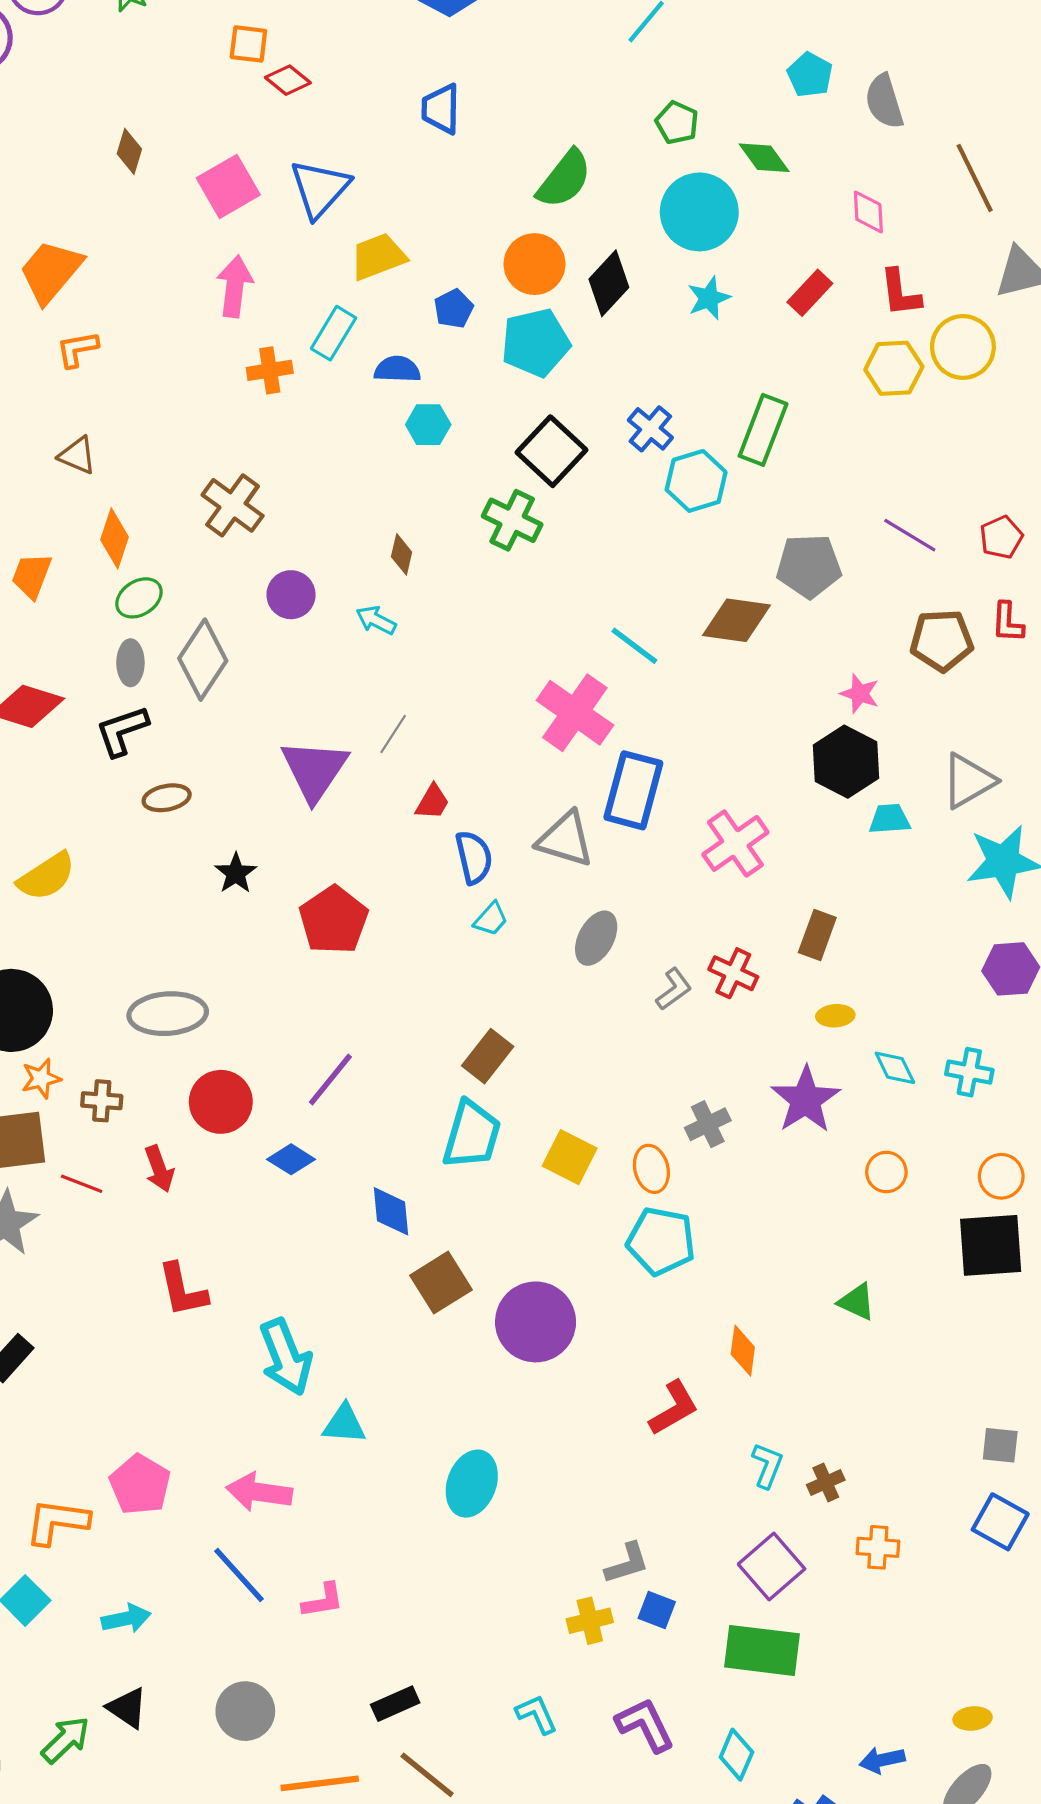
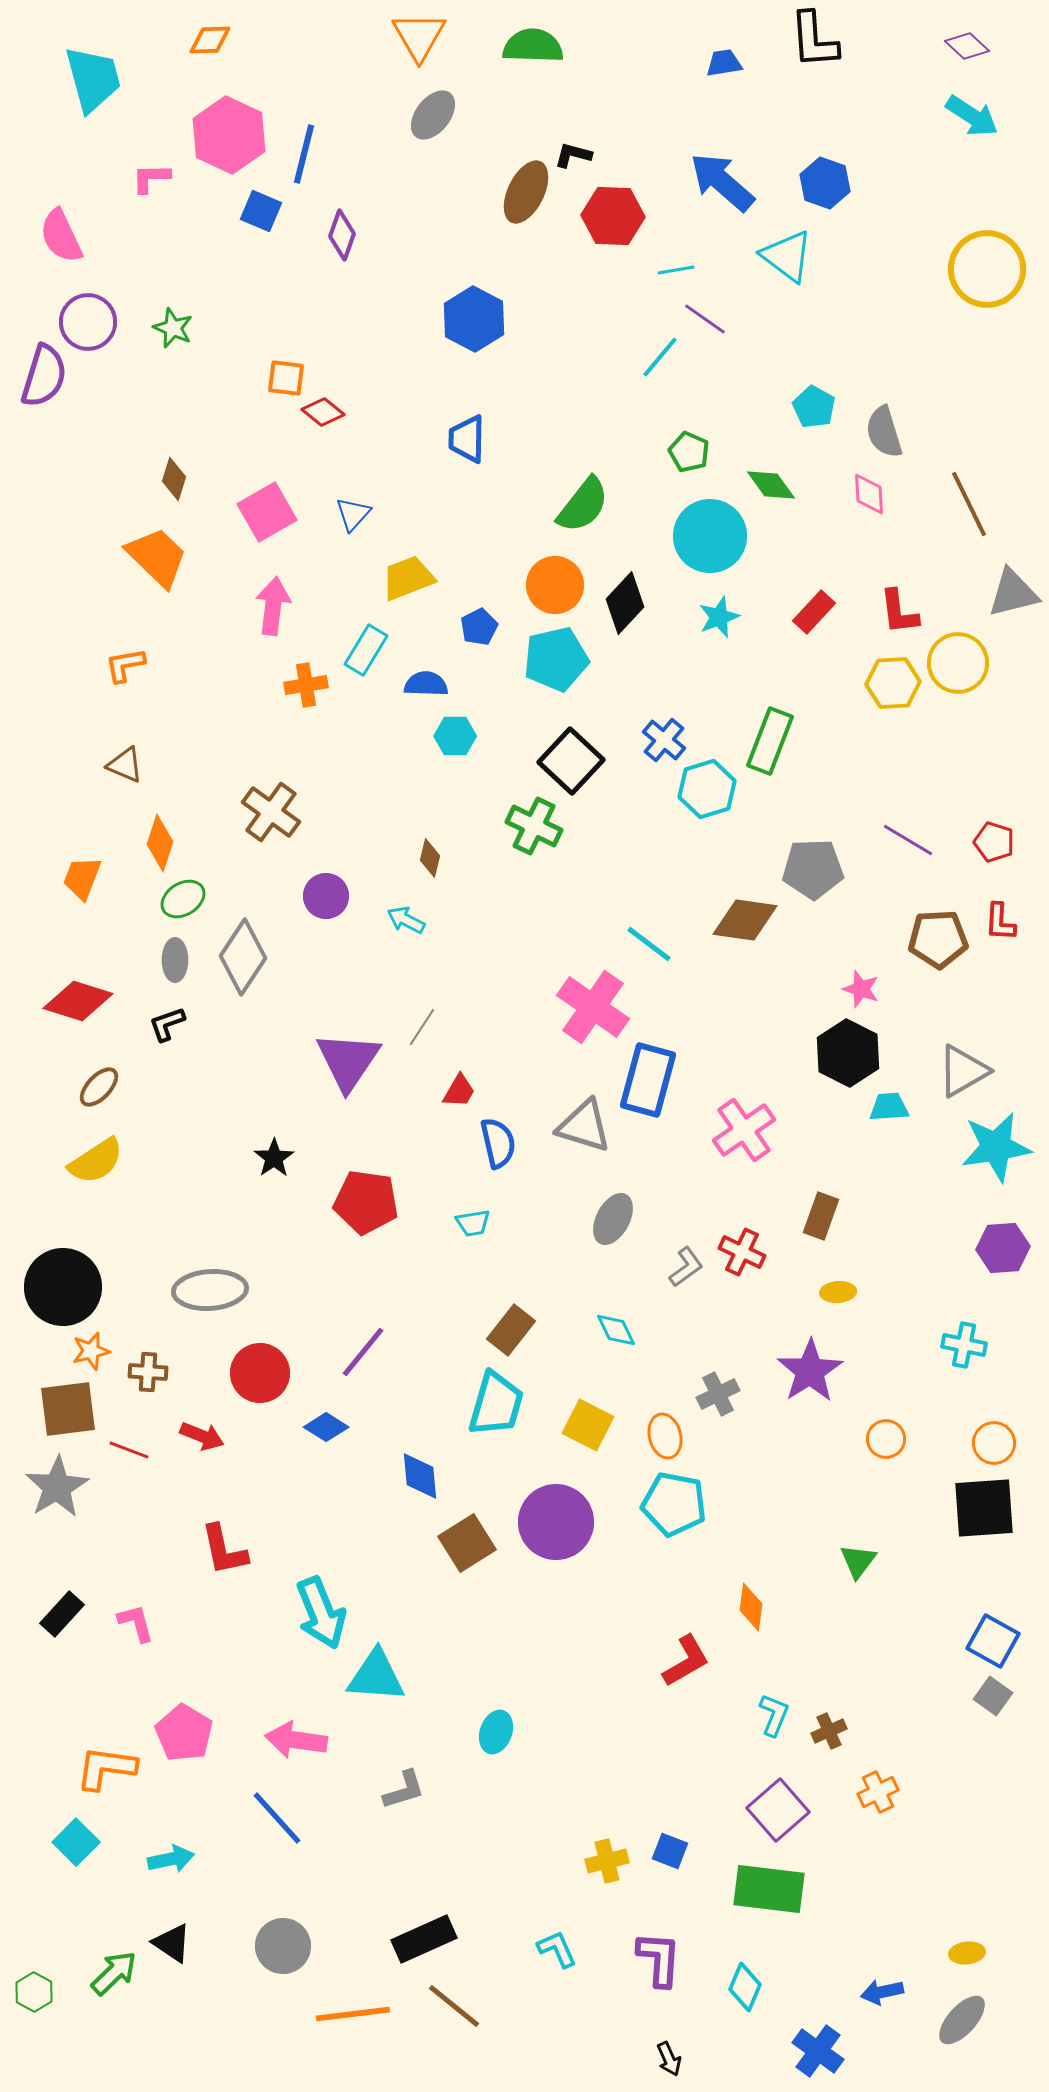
blue triangle: (320, 189) -> (353, 514), size x0.6
pink diamond: (868, 212) -> (869, 494), moved
orange trapezoid: (51, 271) -> (157, 557), moved, turned 94
red pentagon: (1001, 537) -> (994, 842), turned -30
black L-shape: (122, 731) -> (167, 1024), size x0.7
brown ellipse: (167, 798) -> (99, 1087), moved, turned -36
cyan trapezoid: (491, 919) -> (473, 1223), moved, turned 39
red pentagon: (334, 920) -> (366, 1202), turned -30
cyan diamond: (895, 1068) -> (616, 1330), moved
red arrow: (159, 1169) -> (202, 1436), turned -48
green triangle: (857, 1302) -> (858, 1561), turned 42
purple circle: (536, 1322) -> (556, 1522), moved
cyan triangle: (344, 1424) -> (376, 1676), size x1.4
gray square: (1000, 1445) -> (993, 1696), turned 30
cyan ellipse: (472, 1484) -> (496, 1732), size x0.7
blue square: (1000, 1522) -> (993, 1641), moved
orange cross: (878, 1547) -> (878, 1792), turned -30
gray L-shape: (627, 1563) -> (404, 1790), moved
pink L-shape: (323, 1600) -> (136, 1623), moved, turned -96
black rectangle: (395, 1704) -> (424, 1939), size x1.4
purple L-shape: (645, 1725) -> (659, 1959), turned 30

